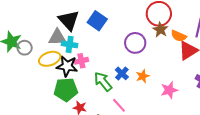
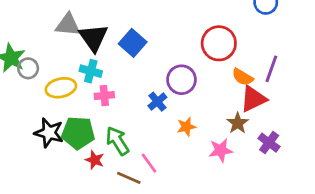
brown star: (160, 30) -> (238, 123), moved
gray triangle: (57, 37) -> (68, 25), moved
black star: (67, 66) -> (49, 133), moved
blue cross: (122, 73) -> (157, 102), moved
green arrow: (103, 82) -> (117, 141), moved

